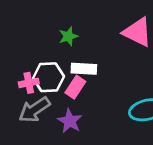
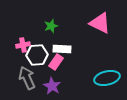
pink cross: (29, 83) -> (23, 45), moved
gray arrow: (34, 110) -> (27, 78), turned 100

